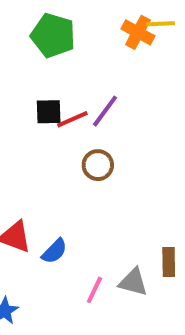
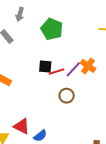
orange cross: (138, 32) -> (88, 66), moved

